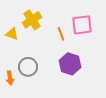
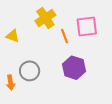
yellow cross: (32, 20) -> (45, 18), moved

